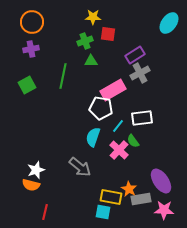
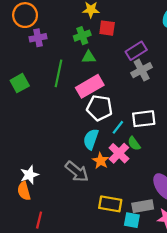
purple cross: (31, 49) -> (38, 38), moved
pink rectangle: (113, 90) -> (90, 86), moved
orange semicircle: (31, 185) -> (24, 191), turned 60
orange star: (129, 189) -> (101, 161), moved
cyan square: (103, 212) -> (132, 220), moved

